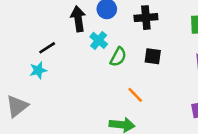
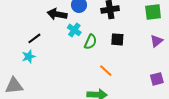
black arrow: (78, 19) -> (57, 14), turned -66
gray triangle: (17, 106) -> (14, 86), turned 36

